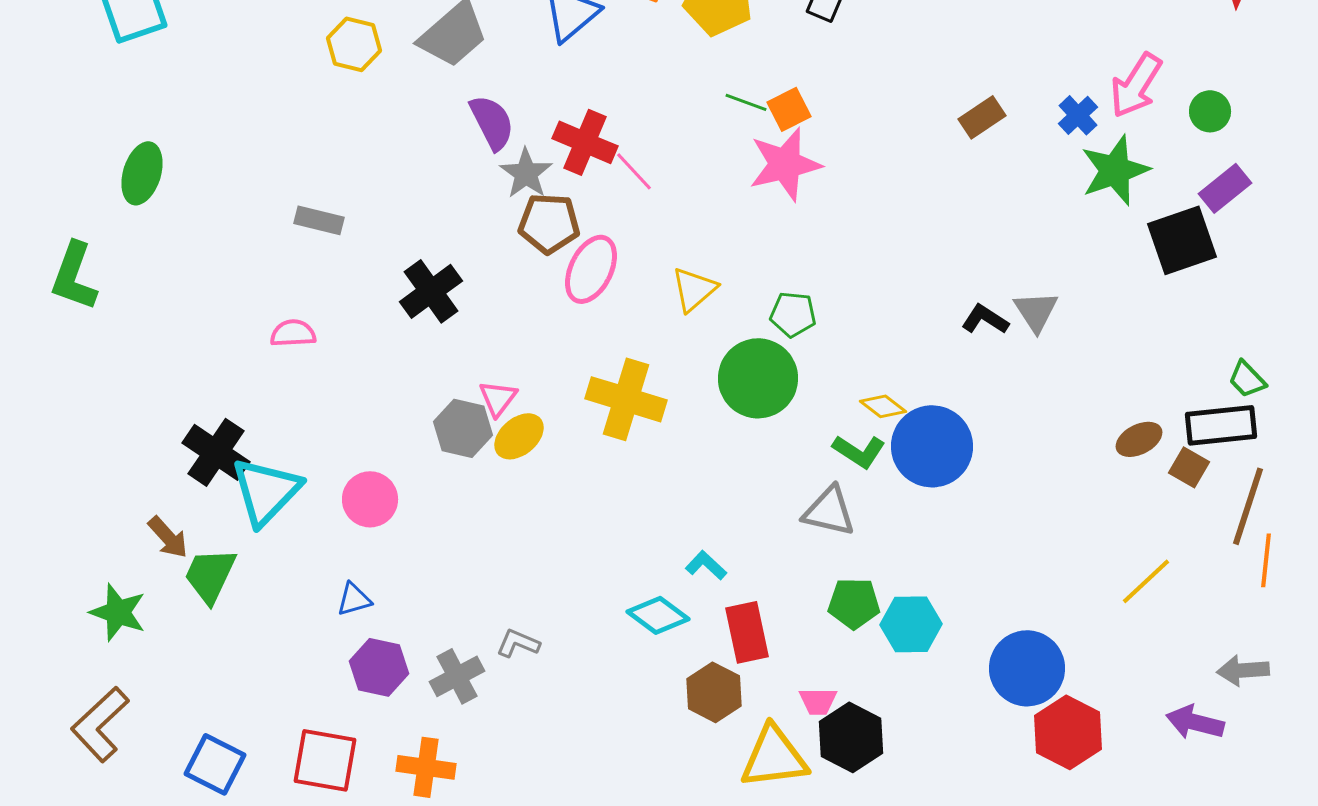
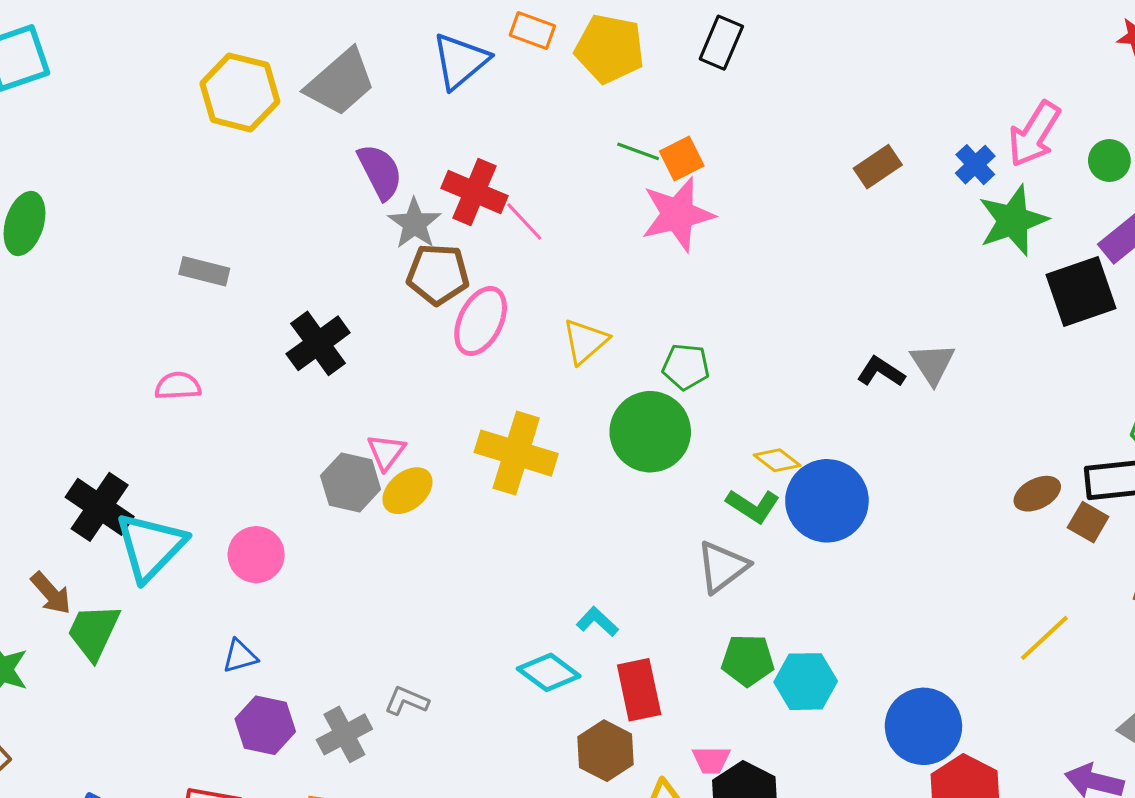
yellow hexagon: (354, 44) -> (240, 92), size x1.4
gray triangle: (829, 511) -> (722, 567), turned -50

